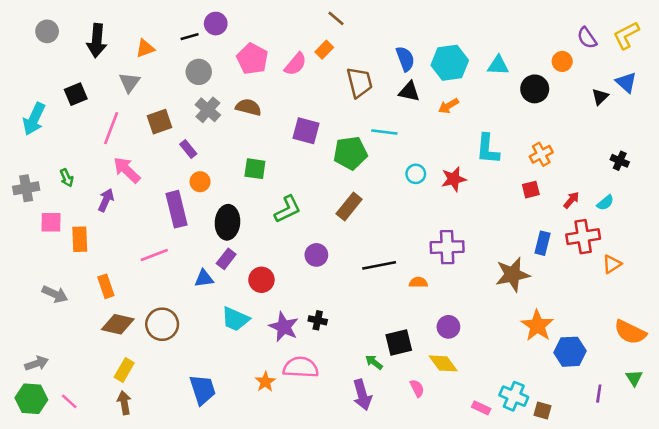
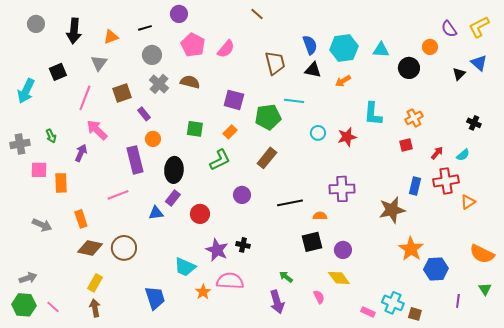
purple circle: (216, 24) -> (179, 14), moved
orange rectangle: (324, 50) -> (230, 132), moved
cyan trapezoid: (235, 319) -> (185, 267), moved
black square: (399, 343) -> (312, 242), moved

